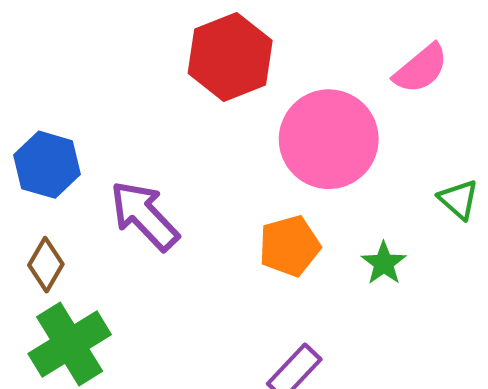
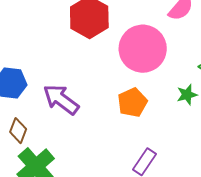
green star: (384, 263) -> (187, 95), moved, turned 30

